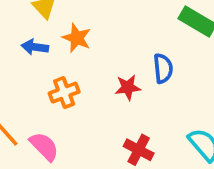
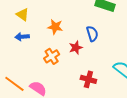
orange star: (77, 38) -> (55, 27), moved
orange cross: (64, 93) -> (52, 56), moved

